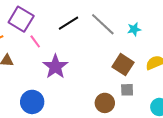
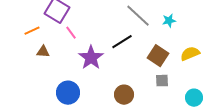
black line: (68, 23) -> (122, 42), moved
brown circle: (105, 103) -> (124, 95), moved

